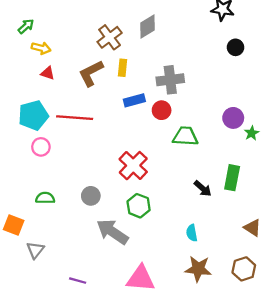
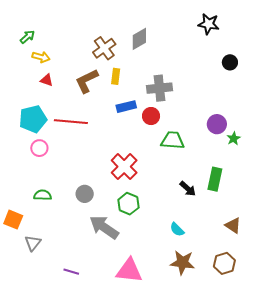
black circle: (235, 47) -> (230, 62), moved
cyan semicircle: (192, 233) -> (177, 229), turned -35

